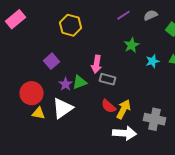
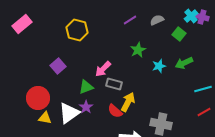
pink arrow: (97, 64) -> (103, 69), turned 36
purple star: (66, 84) -> (86, 107), moved
yellow arrow: (124, 109) -> (128, 102), moved

